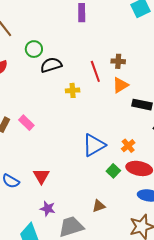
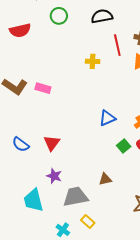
black semicircle: (51, 65) -> (102, 16), moved
pink rectangle: (26, 123) -> (43, 88), turned -35
blue triangle: (94, 145) -> (107, 118), size x0.7

